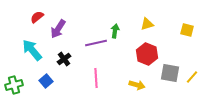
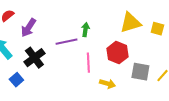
yellow triangle: (147, 24) -> (130, 23), moved, size x1.6
black cross: (64, 59) -> (34, 58), size x1.5
pink line: (96, 78) -> (88, 63), moved

